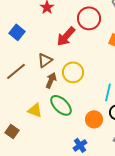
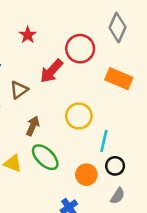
brown triangle: (45, 60) -> (19, 90), moved
yellow circle: (73, 72) -> (79, 116), moved

